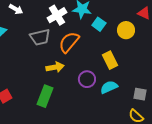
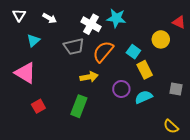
white cross: (57, 15) -> (91, 24), turned -30
cyan square: (99, 24) -> (133, 52), moved
gray square: (140, 94) -> (176, 89), moved

